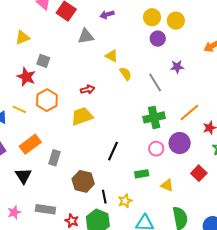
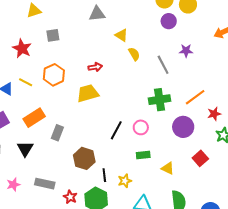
gray square: (43, 61) -> (53, 35), turned -32
red star: (26, 77) -> (22, 48), moved
pink circle: (156, 149) -> (141, 127), moved

